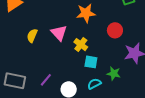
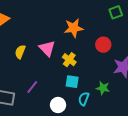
cyan square: (91, 62) -> (72, 82), moved
purple line: (46, 80) -> (32, 87), moved
cyan semicircle: (94, 84) -> (84, 99), turned -40

